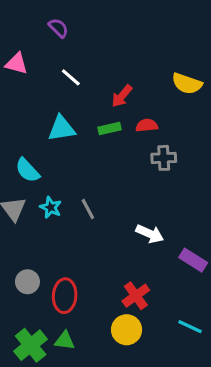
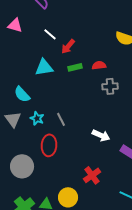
red arrow: (122, 96) -> (68, 46), moved
gray circle: (27, 282) -> (22, 166), size x1.5
red ellipse: (65, 296) -> (49, 145), moved
yellow circle: (127, 330) -> (68, 197), moved

